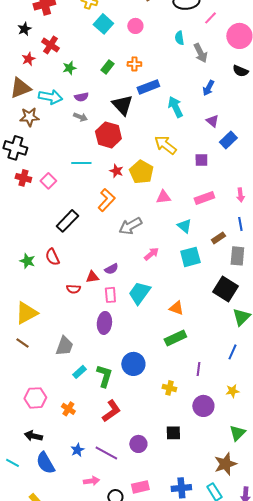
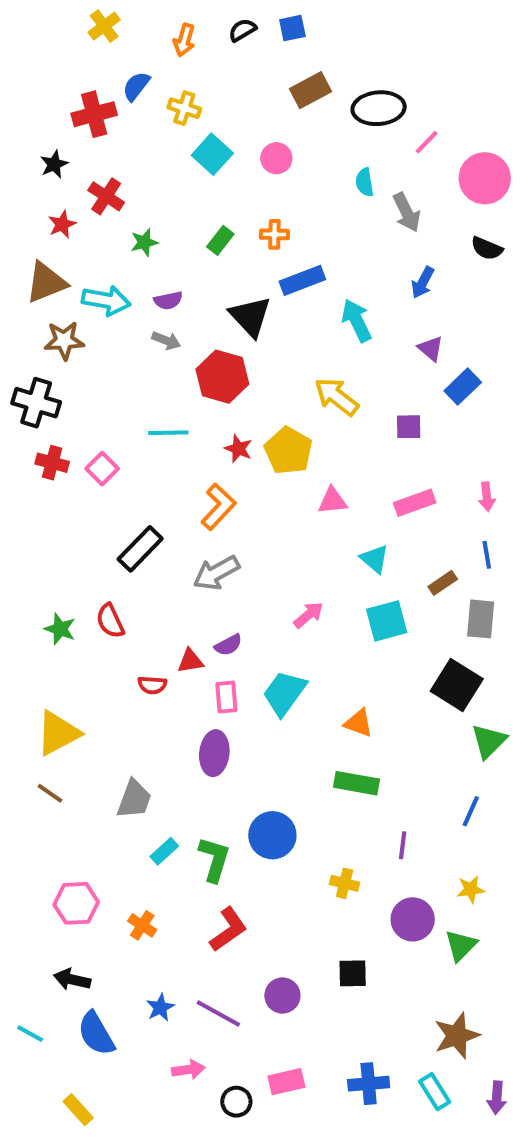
gray arrow: (130, 226) -> (216, 573), moved
green rectangle: (175, 338) -> (357, 783), turned 35
green triangle: (237, 433) -> (461, 945), moved

